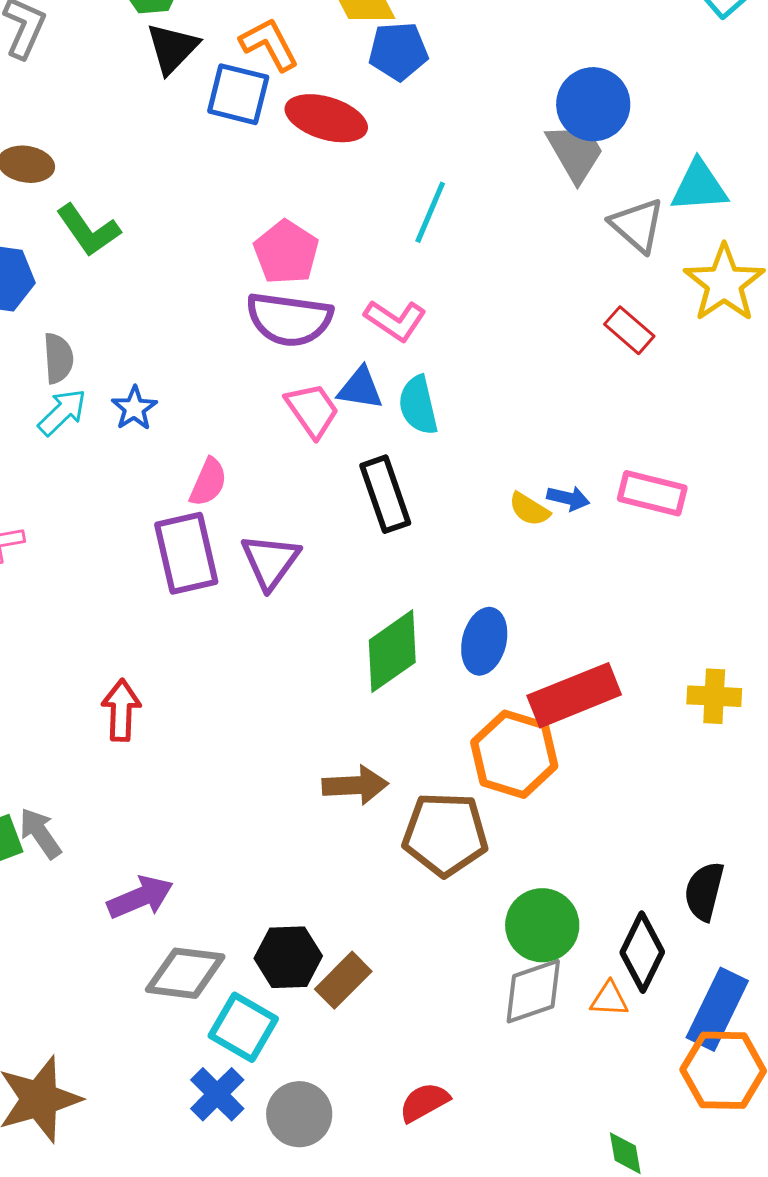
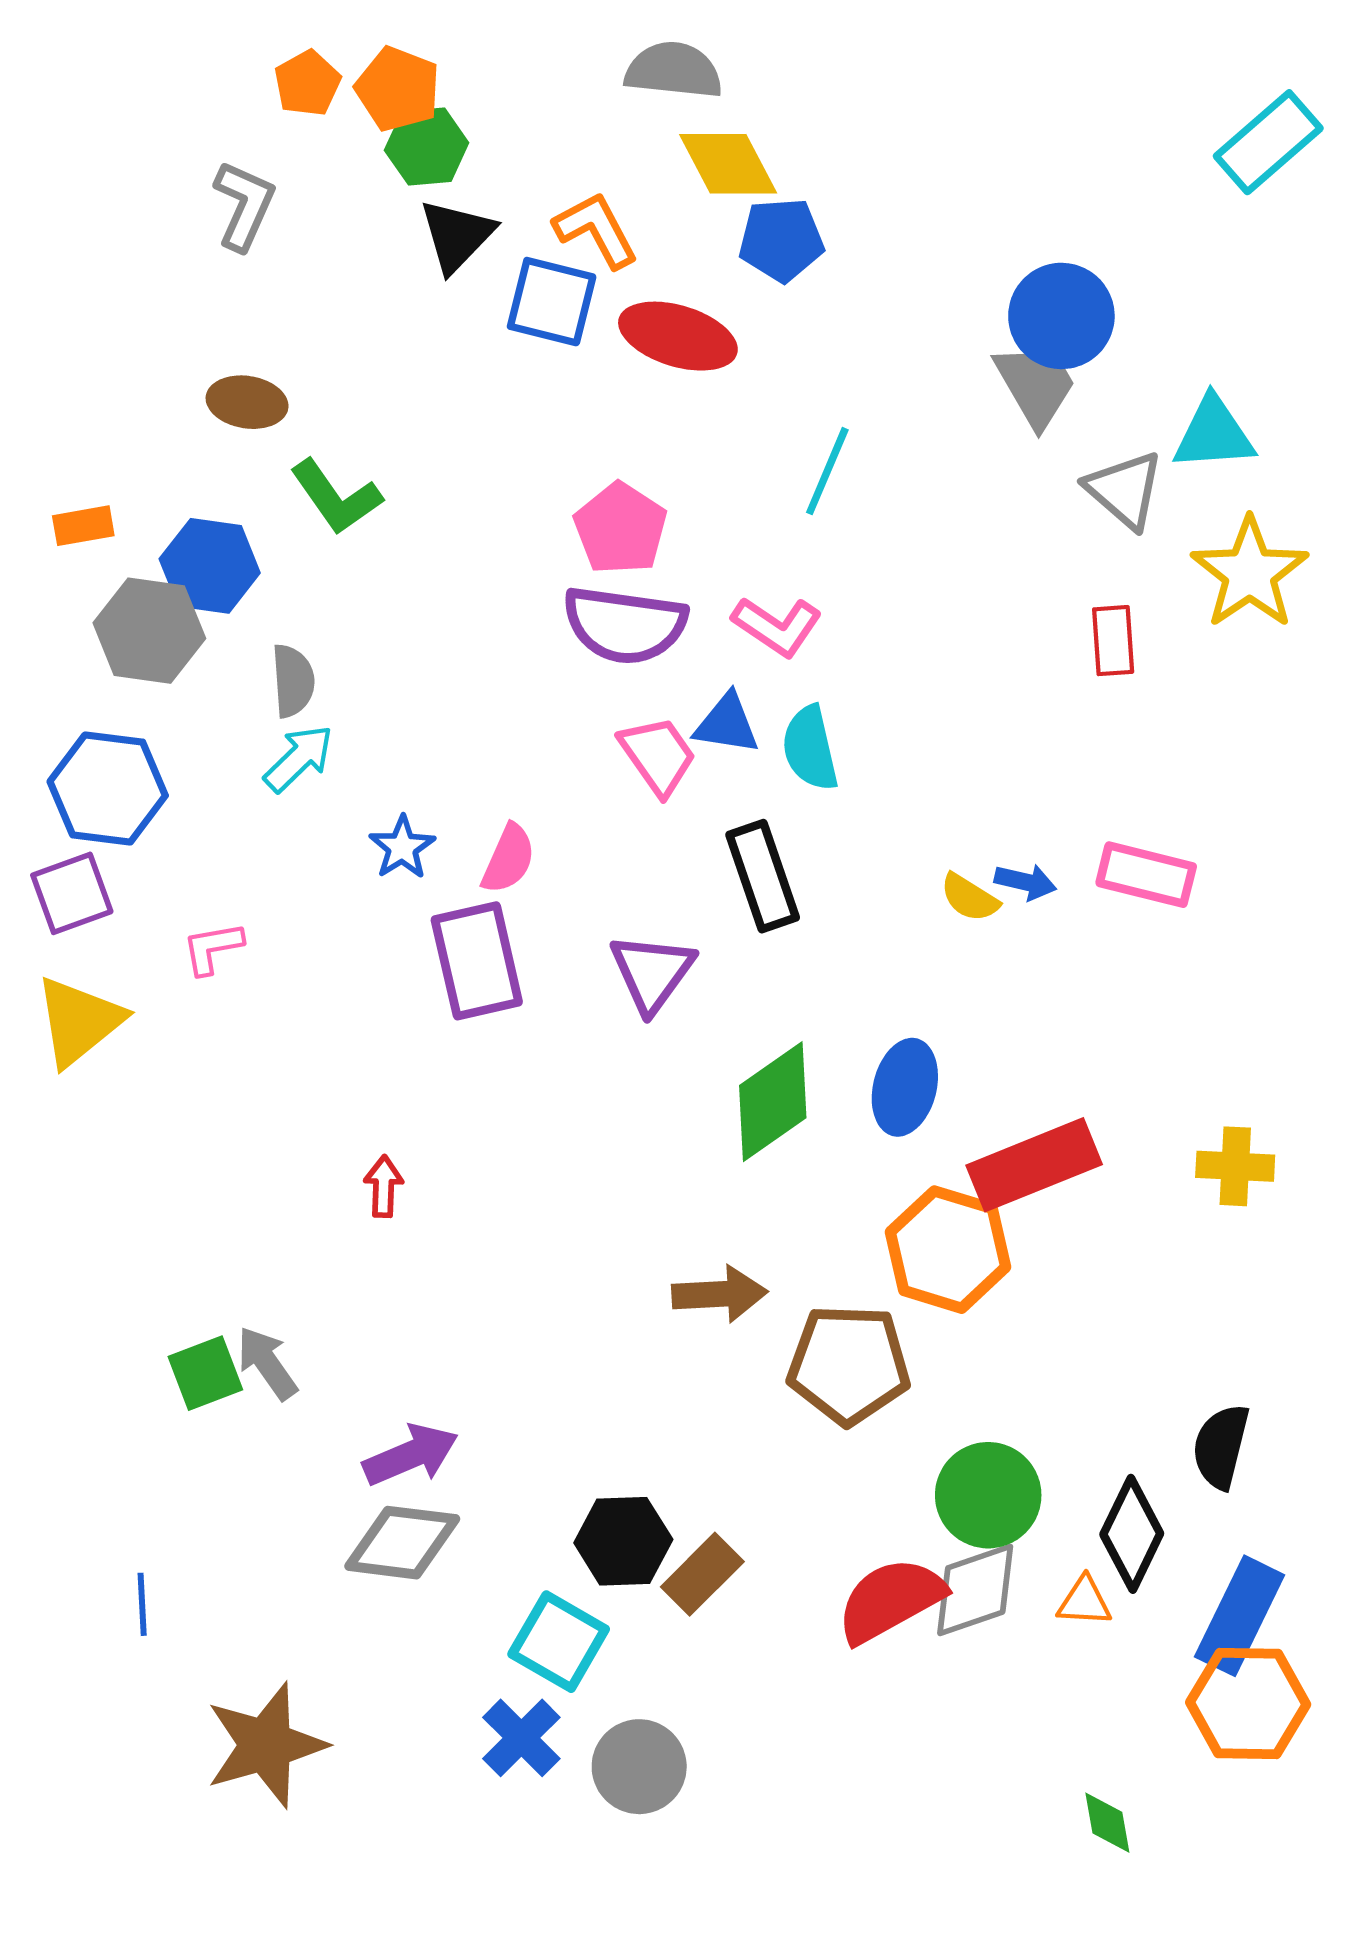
red rectangle: (629, 330) -> (1113, 641), turned 45
blue star: (134, 408) -> (402, 847), moved
purple triangle: (270, 561) -> (652, 972), moved
red arrow: (121, 710) -> (383, 1186), size x0.7
gray diamond: (185, 973) -> (402, 1543), moved
red semicircle: (424, 1102) -> (890, 1600), moved, size x1.5

